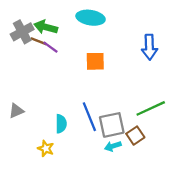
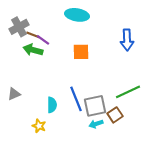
green arrow: (46, 27) -> (33, 50), moved

